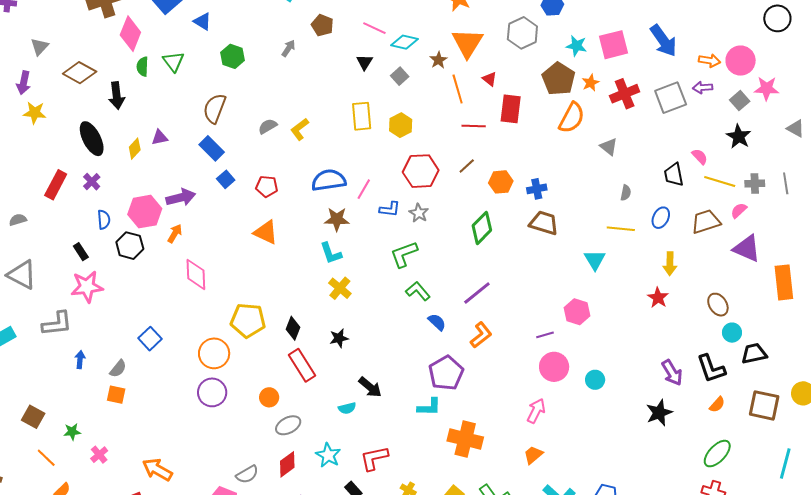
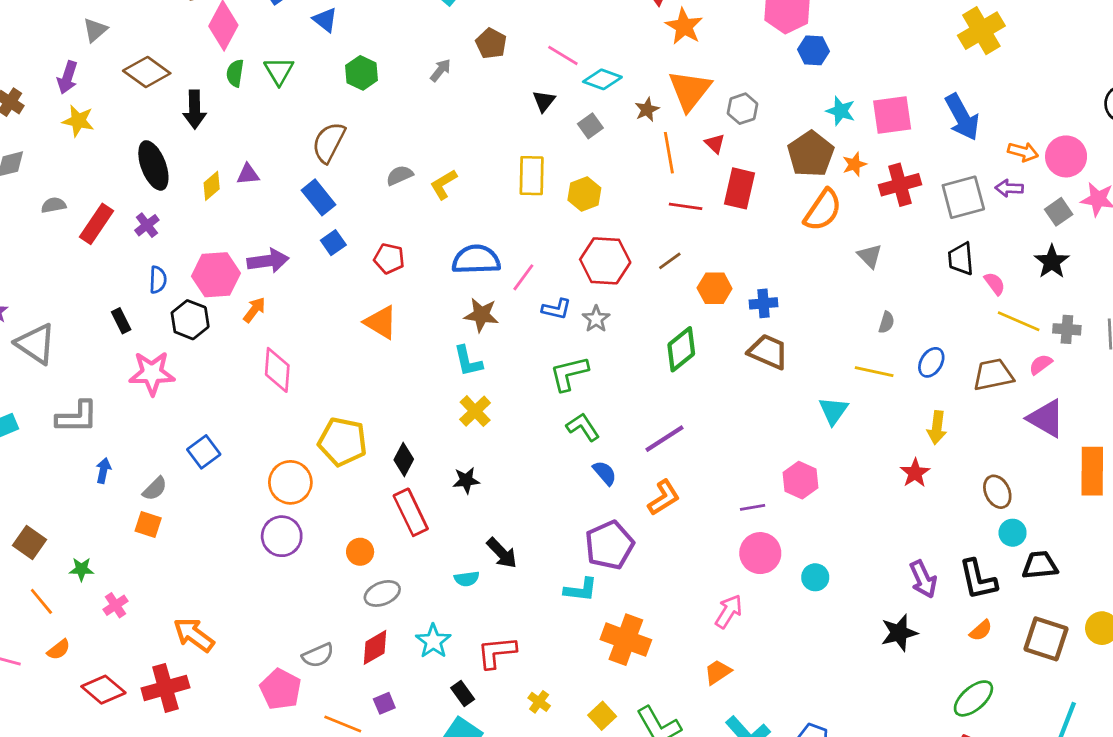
gray hexagon: (522, 33) -> (743, 109), moved, size x0.7
black trapezoid: (674, 175) -> (961, 259), moved
gray semicircle: (18, 220) -> (54, 205), moved
pink star: (87, 287) -> (152, 373), moved

